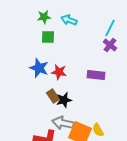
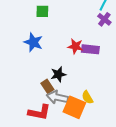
red star: (59, 72) -> (75, 46), moved
brown rectangle: (53, 96) -> (47, 86), moved
yellow semicircle: (98, 130) -> (87, 97), moved

